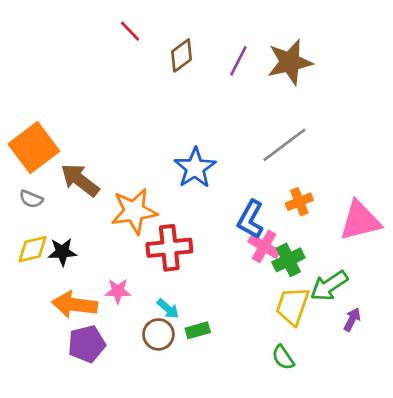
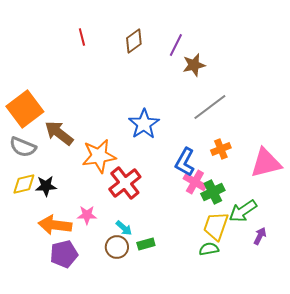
red line: (130, 31) -> (82, 37), moved, turned 30
brown star: (290, 62) -> (194, 65), moved, size x0.7
gray semicircle: (31, 199) -> (23, 147), size x1.5
red cross: (169, 248) -> (125, 183), turned -32
green semicircle: (283, 357) -> (209, 249), moved, turned 114

